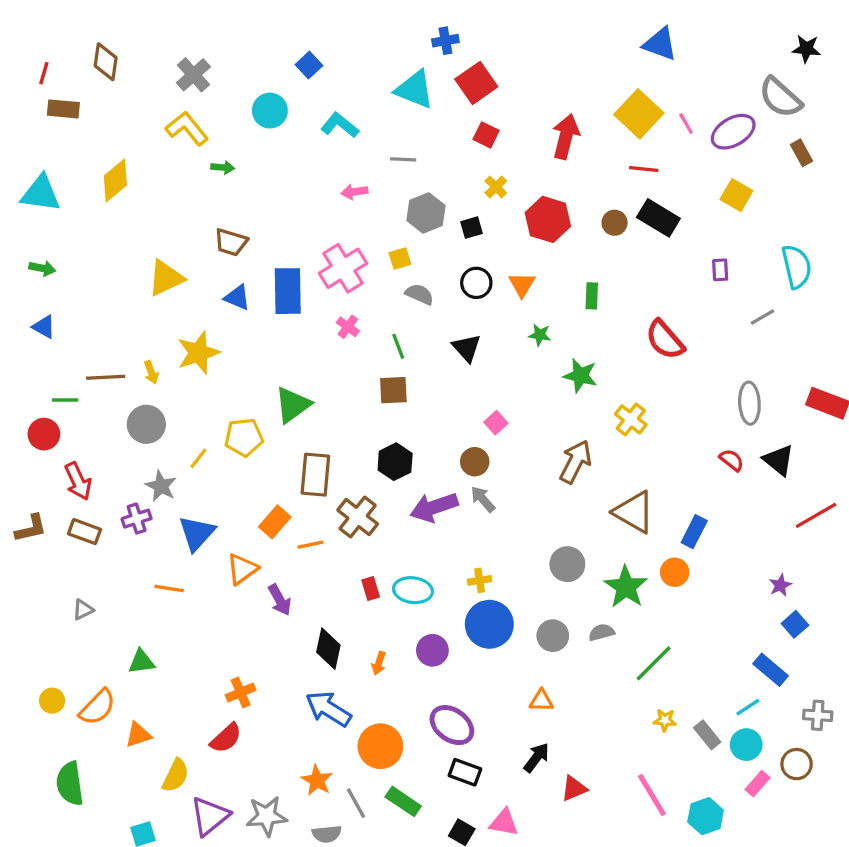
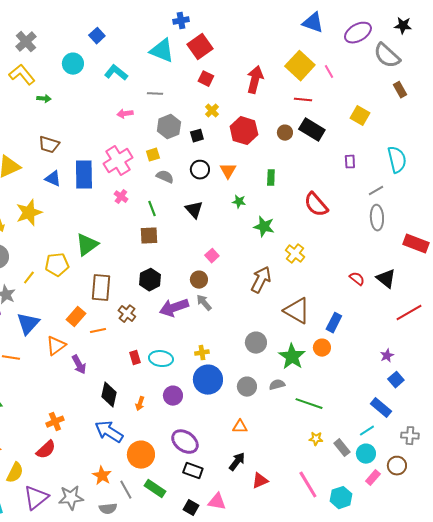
purple ellipse: (733, 132) -> (358, 33), moved
gray ellipse: (749, 403) -> (377, 218), moved
brown cross: (358, 517) -> (127, 314), size x0.7
green line: (654, 663) -> (309, 404), turned 64

